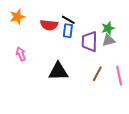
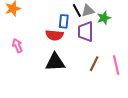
black line: (68, 20) -> (77, 10), moved, turned 32
red semicircle: (49, 25) -> (55, 35), moved
gray triangle: (109, 40) -> (88, 11), moved

